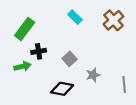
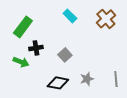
green arrow: (22, 66) -> (21, 62), turned 35
gray star: (93, 75) -> (87, 79), moved

